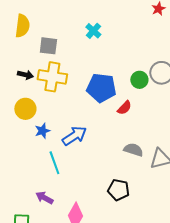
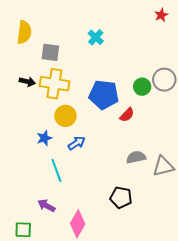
yellow circle: (25, 109) -> (66, 116), moved
blue arrow: (74, 136) -> (77, 143), size x0.7
gray semicircle: (133, 150) -> (136, 157), turned -30

